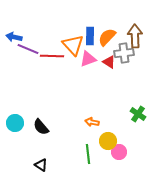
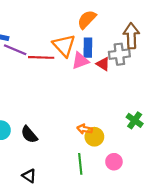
blue rectangle: (90, 36) -> (88, 48), moved
orange semicircle: (107, 37) -> (87, 19), moved
yellow circle: (108, 141) -> (94, 137), moved

